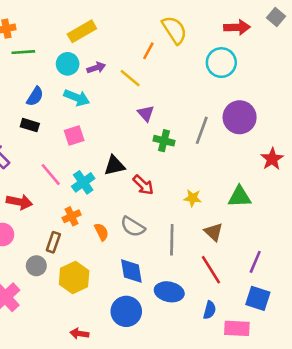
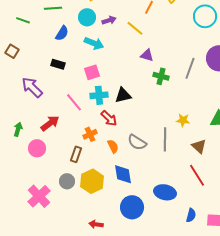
blue semicircle: (35, 96) -> (62, 33), moved
purple triangle: (146, 113) -> (147, 55), turned -32
cyan cross: (83, 182) -> (99, 95), moved, turned 30
red arrow: (143, 185) -> (109, 118), moved
red arrow: (19, 202) -> (50, 123), turned -48
gray line: (172, 240) -> (165, 139), moved
gray circle: (36, 266) -> (67, 181), moved
blue diamond: (131, 271) -> (123, 174), moved
blue semicircle: (210, 310) -> (191, 215), moved

